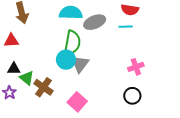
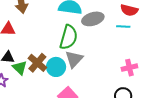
cyan circle: (66, 60) -> (56, 67), moved
brown cross: (43, 87) -> (37, 63), moved

